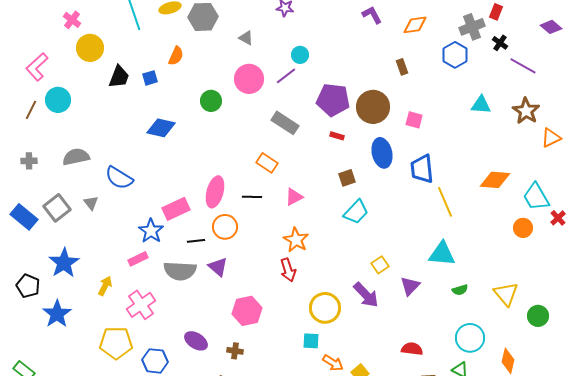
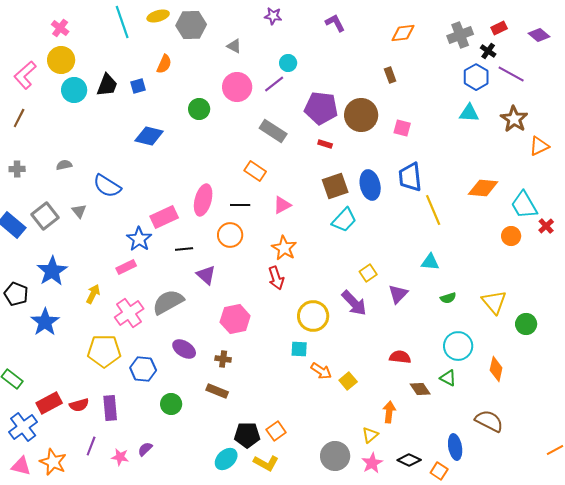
red rectangle: (496, 12) -> (499, 28), moved, turned 42
purple L-shape: (372, 15) -> (335, 23), moved
yellow circle: (90, 48) -> (61, 60), moved
blue hexagon: (455, 55) -> (476, 77), moved
cyan circle: (58, 100) -> (74, 90), moved
blue ellipse: (382, 153) -> (370, 185), moved
gray semicircle: (76, 157) -> (64, 165), size x0.6
brown square: (347, 178) -> (335, 186), size x1.5
orange circle: (225, 227) -> (230, 235), moved
cyan triangle: (442, 254) -> (430, 262), size x0.7
gray semicircle: (180, 271) -> (168, 302), moved, turned 148

